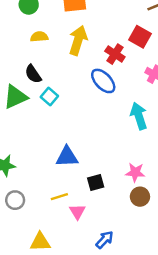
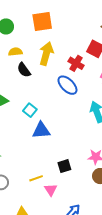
black semicircle: (33, 74) -> (24, 70), moved
cyan square: (49, 96) -> (30, 110), moved
blue triangle: (67, 157) -> (41, 130), moved

